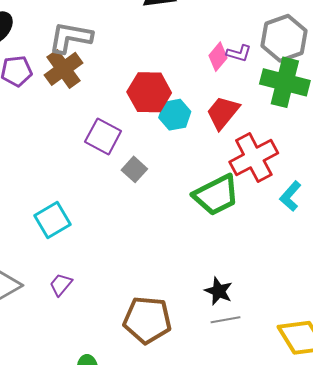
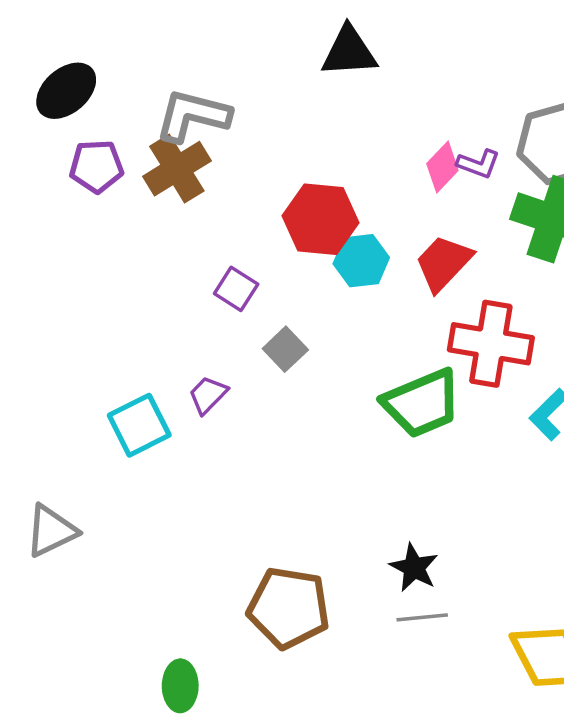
purple square: (103, 136) -> (236, 289), size x0.7
red cross: (254, 158) -> (491, 344), turned 33
purple trapezoid: (61, 285) -> (208, 395), moved

